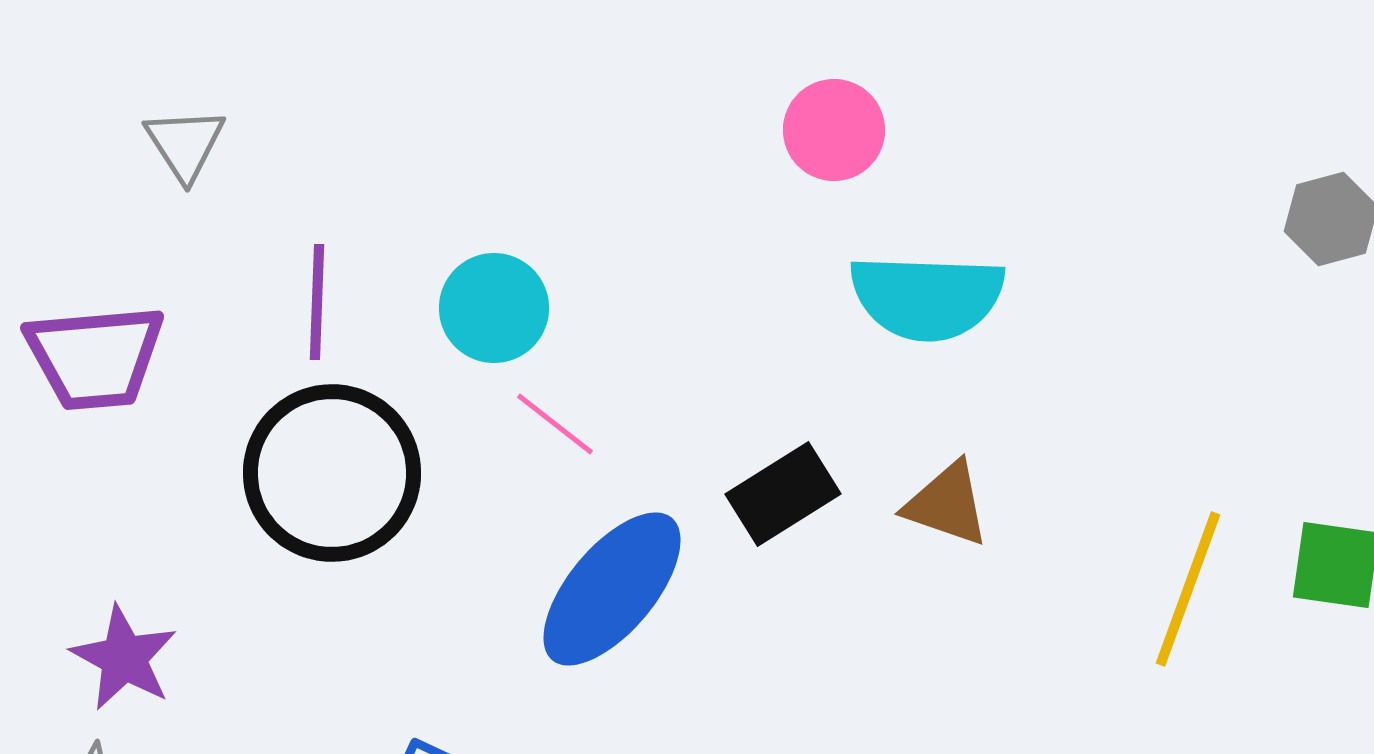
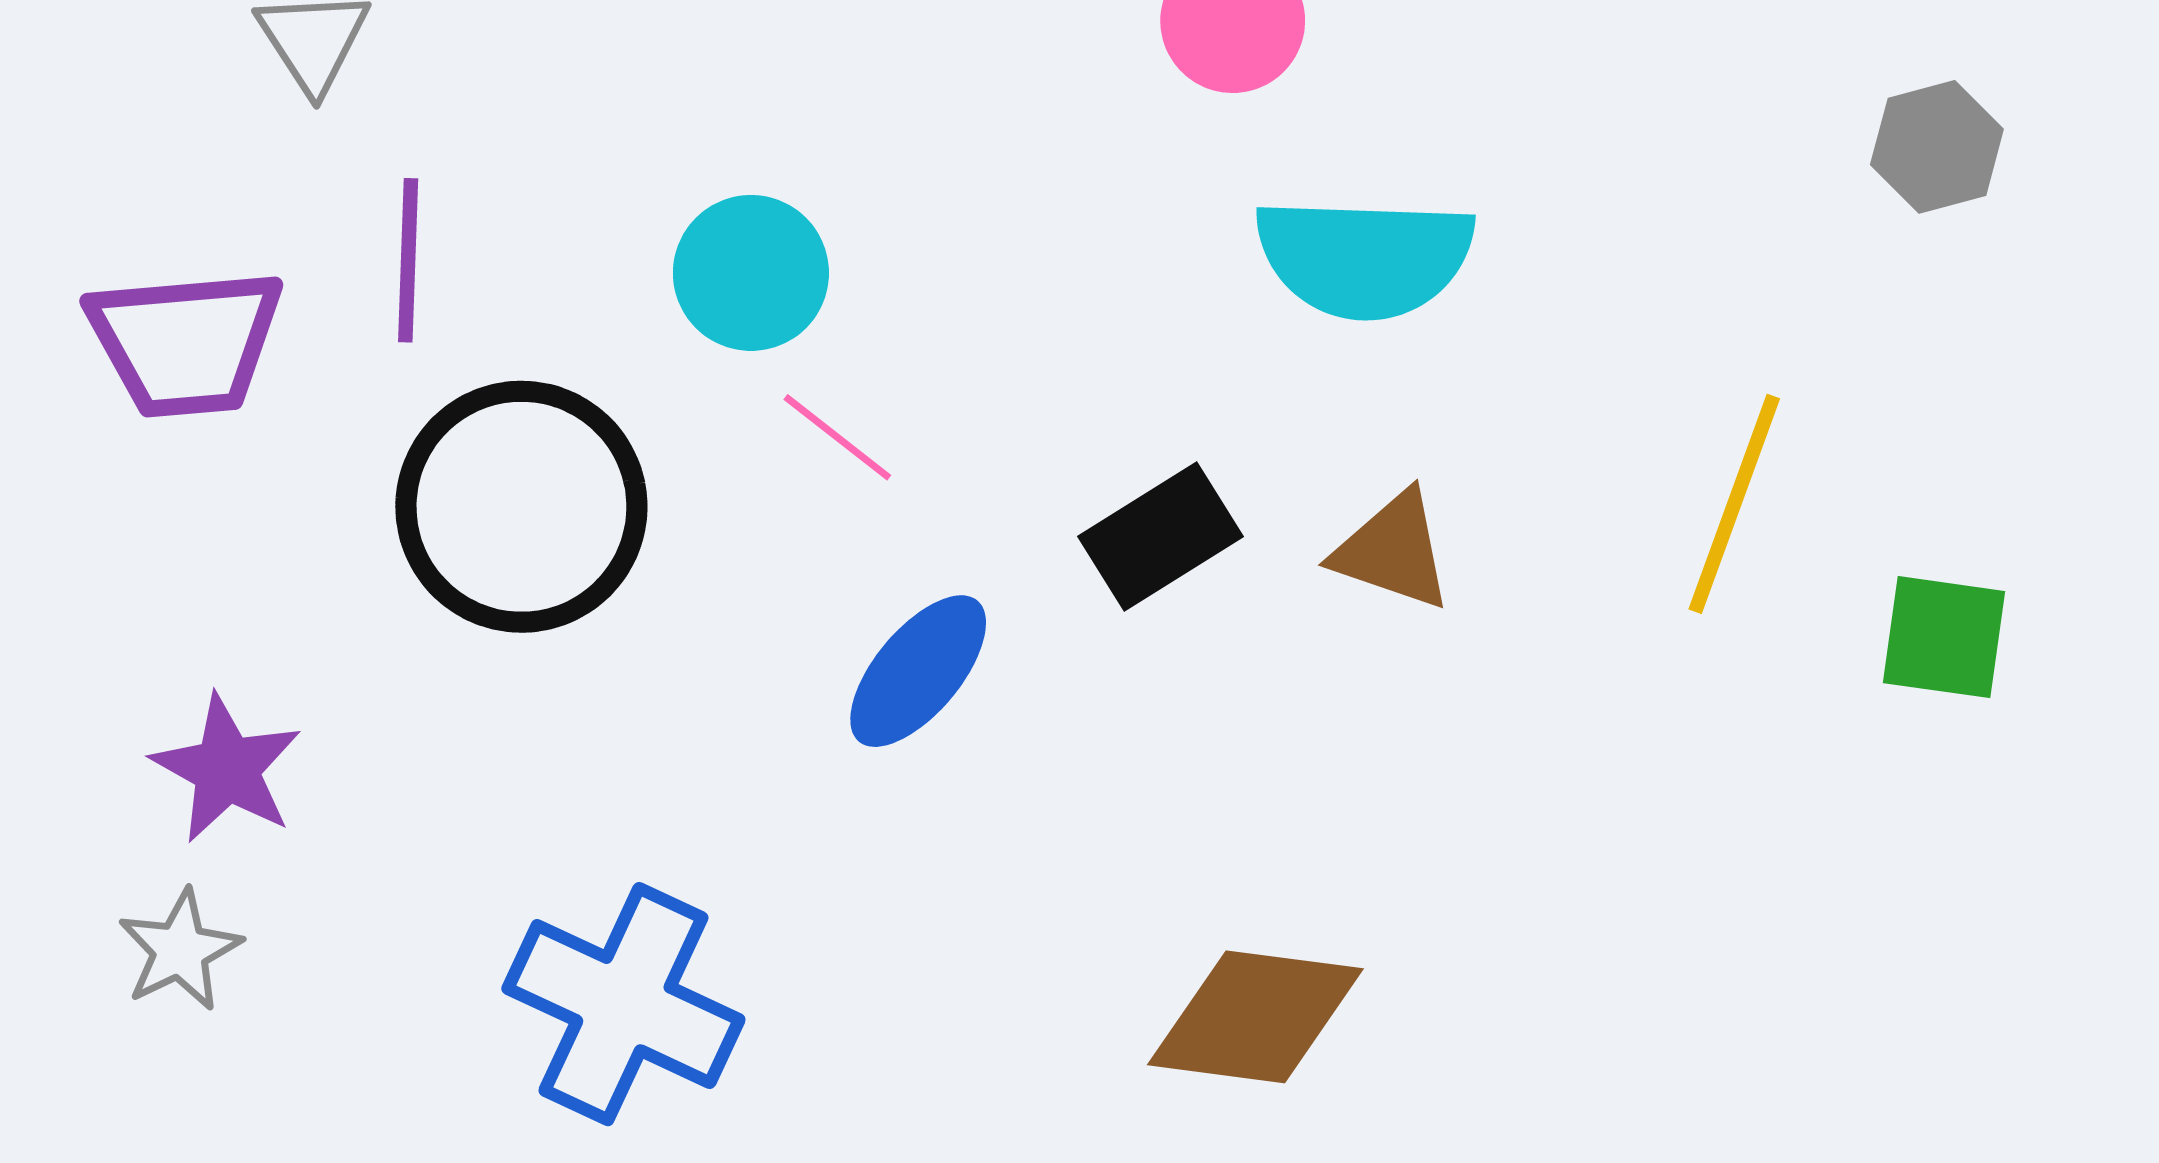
purple line: (317, 302) -> (408, 260), moved
blue ellipse: (612, 589) -> (918, 671), size x0.7
yellow line: (1188, 589) -> (1734, 504), moved

